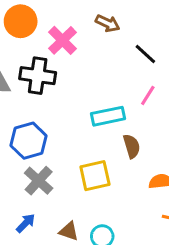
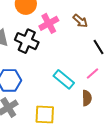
cyan rectangle: (108, 116) -> (64, 79), turned 35
brown semicircle: (132, 146) -> (87, 98), moved

